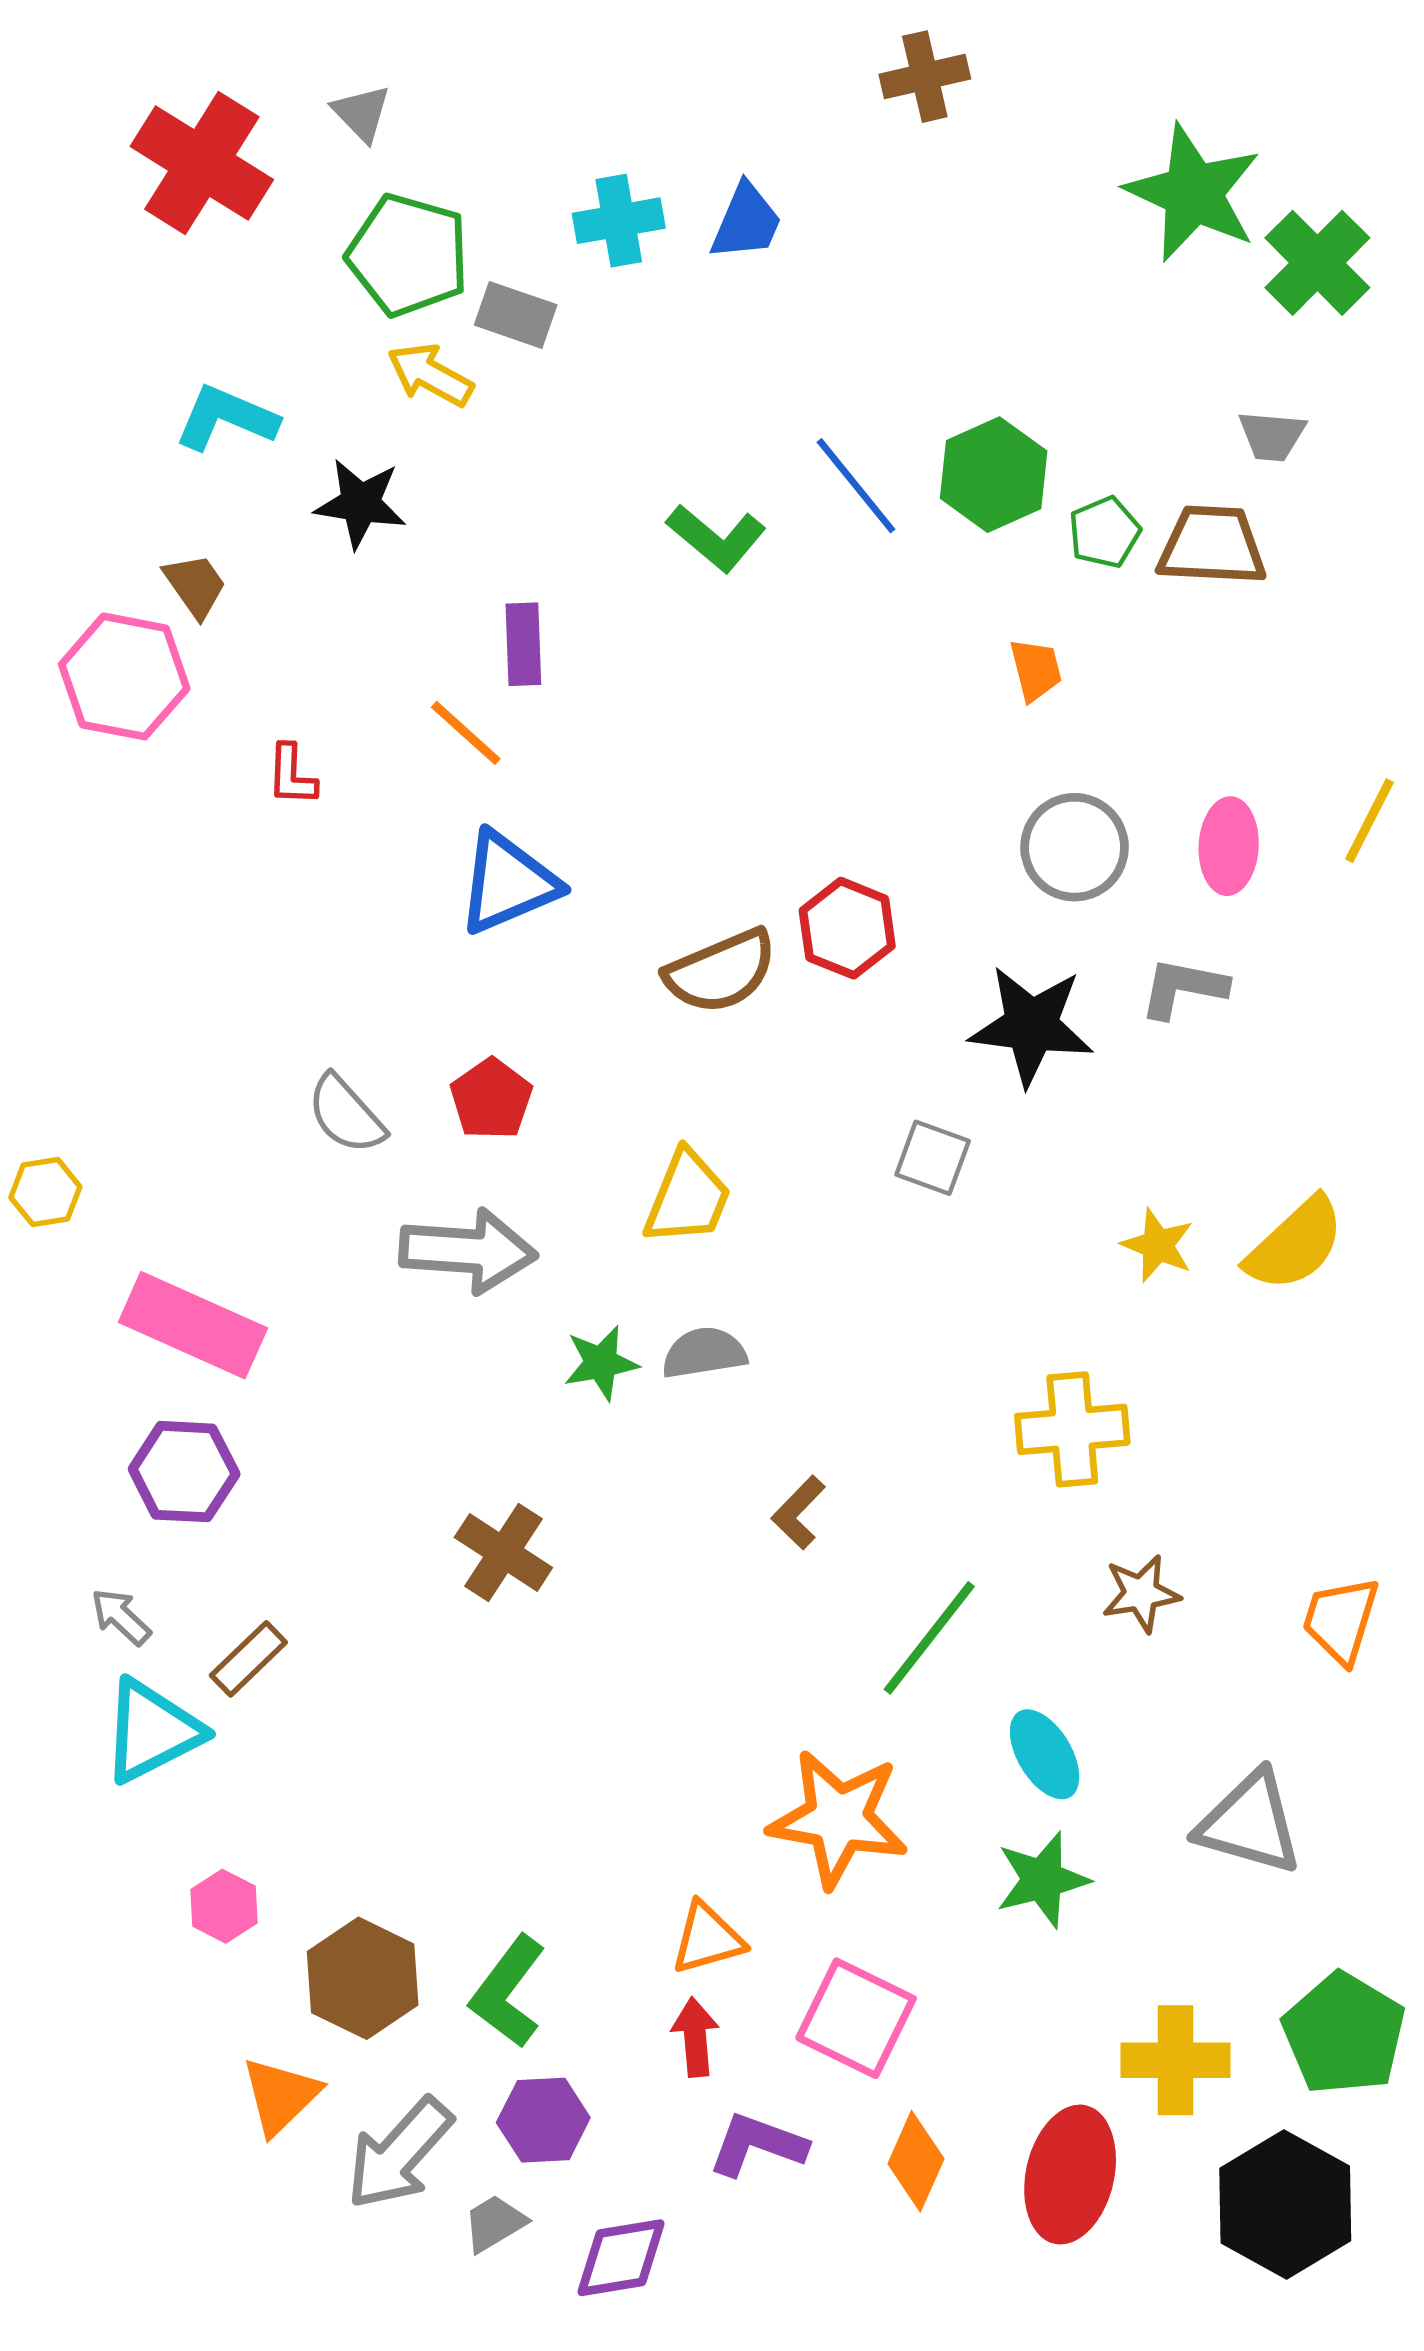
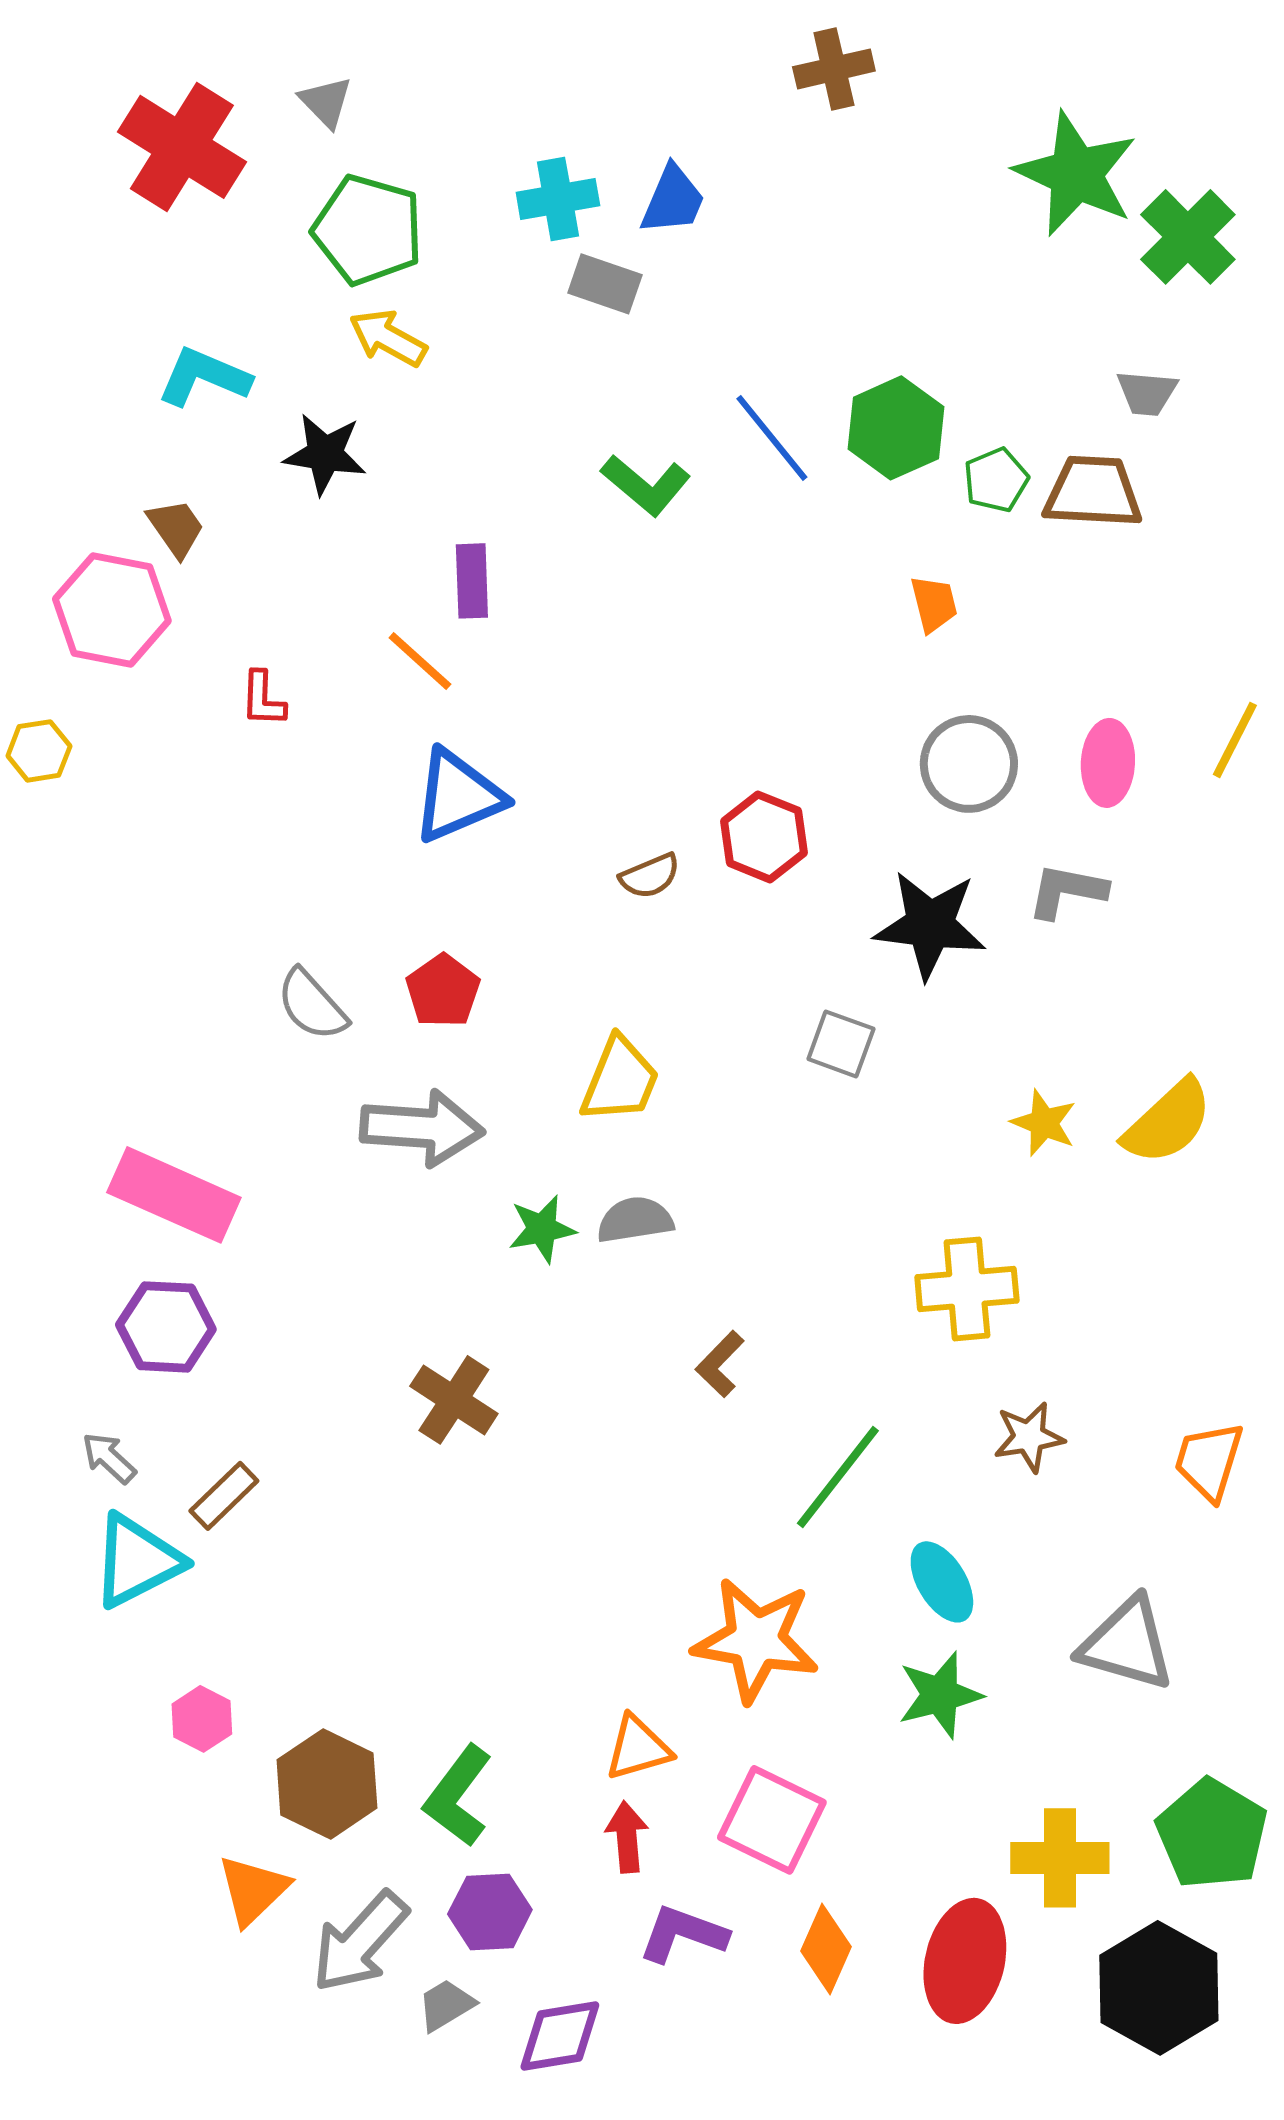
gray rectangle: (516, 315) -> (605, 284), moved
brown semicircle: (721, 971) -> (650, 876), size x0.6
yellow hexagon: (45, 1192) -> (39, 751), moved

